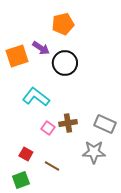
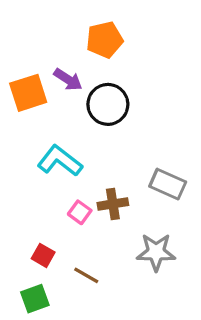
gray rectangle: (105, 124) -> (168, 184), moved

